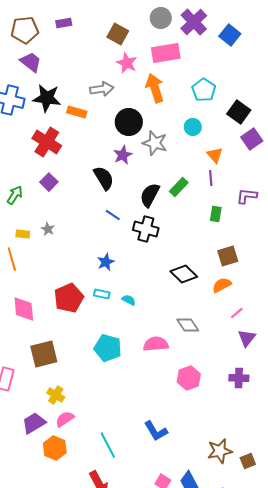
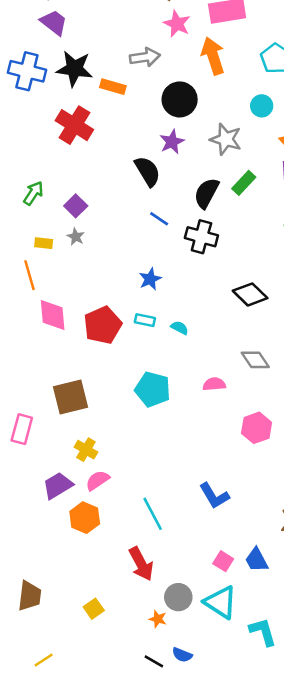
gray star: (155, 143) -> (226, 139), moved
purple square: (49, 182) -> (76, 206), moved
pink diamond: (24, 309) -> (53, 315), moved
pink semicircle: (156, 344) -> (214, 384), size x0.7

